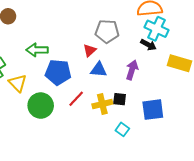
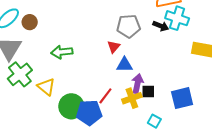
black arrow: (148, 45) -> (161, 26), moved
purple arrow: (132, 70) -> (137, 84), moved
blue pentagon: (58, 72) -> (89, 113), moved

